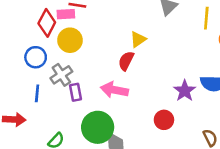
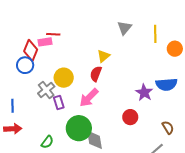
yellow circle: (70, 40) -> (64, 78), moved
blue circle: (36, 57) -> (25, 65), moved
pink arrow: (114, 90) -> (89, 98), turned -50
blue line: (37, 93) -> (13, 106), moved

